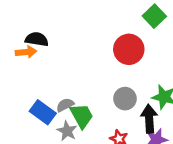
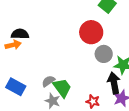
gray circle: (125, 99) -> (104, 54), moved
blue rectangle: (43, 112) -> (16, 87), moved

